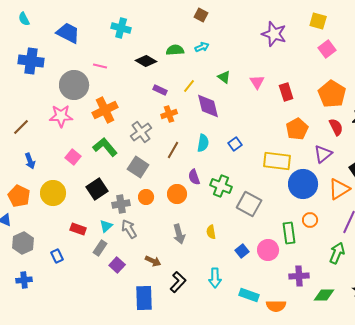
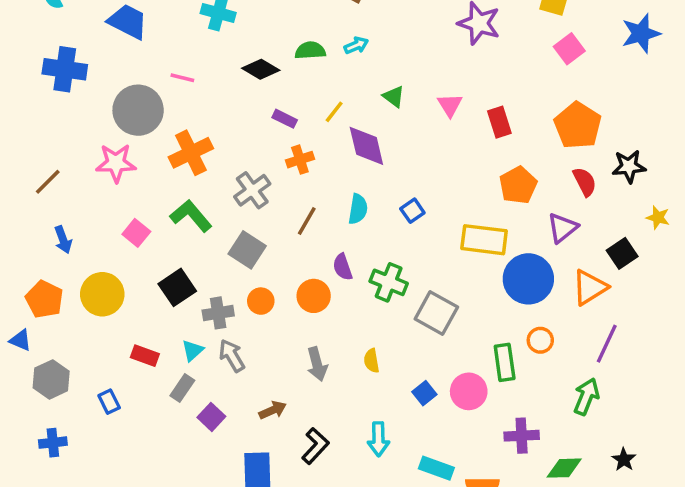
brown arrow: (153, 261) -> (273, 410), turned -49

